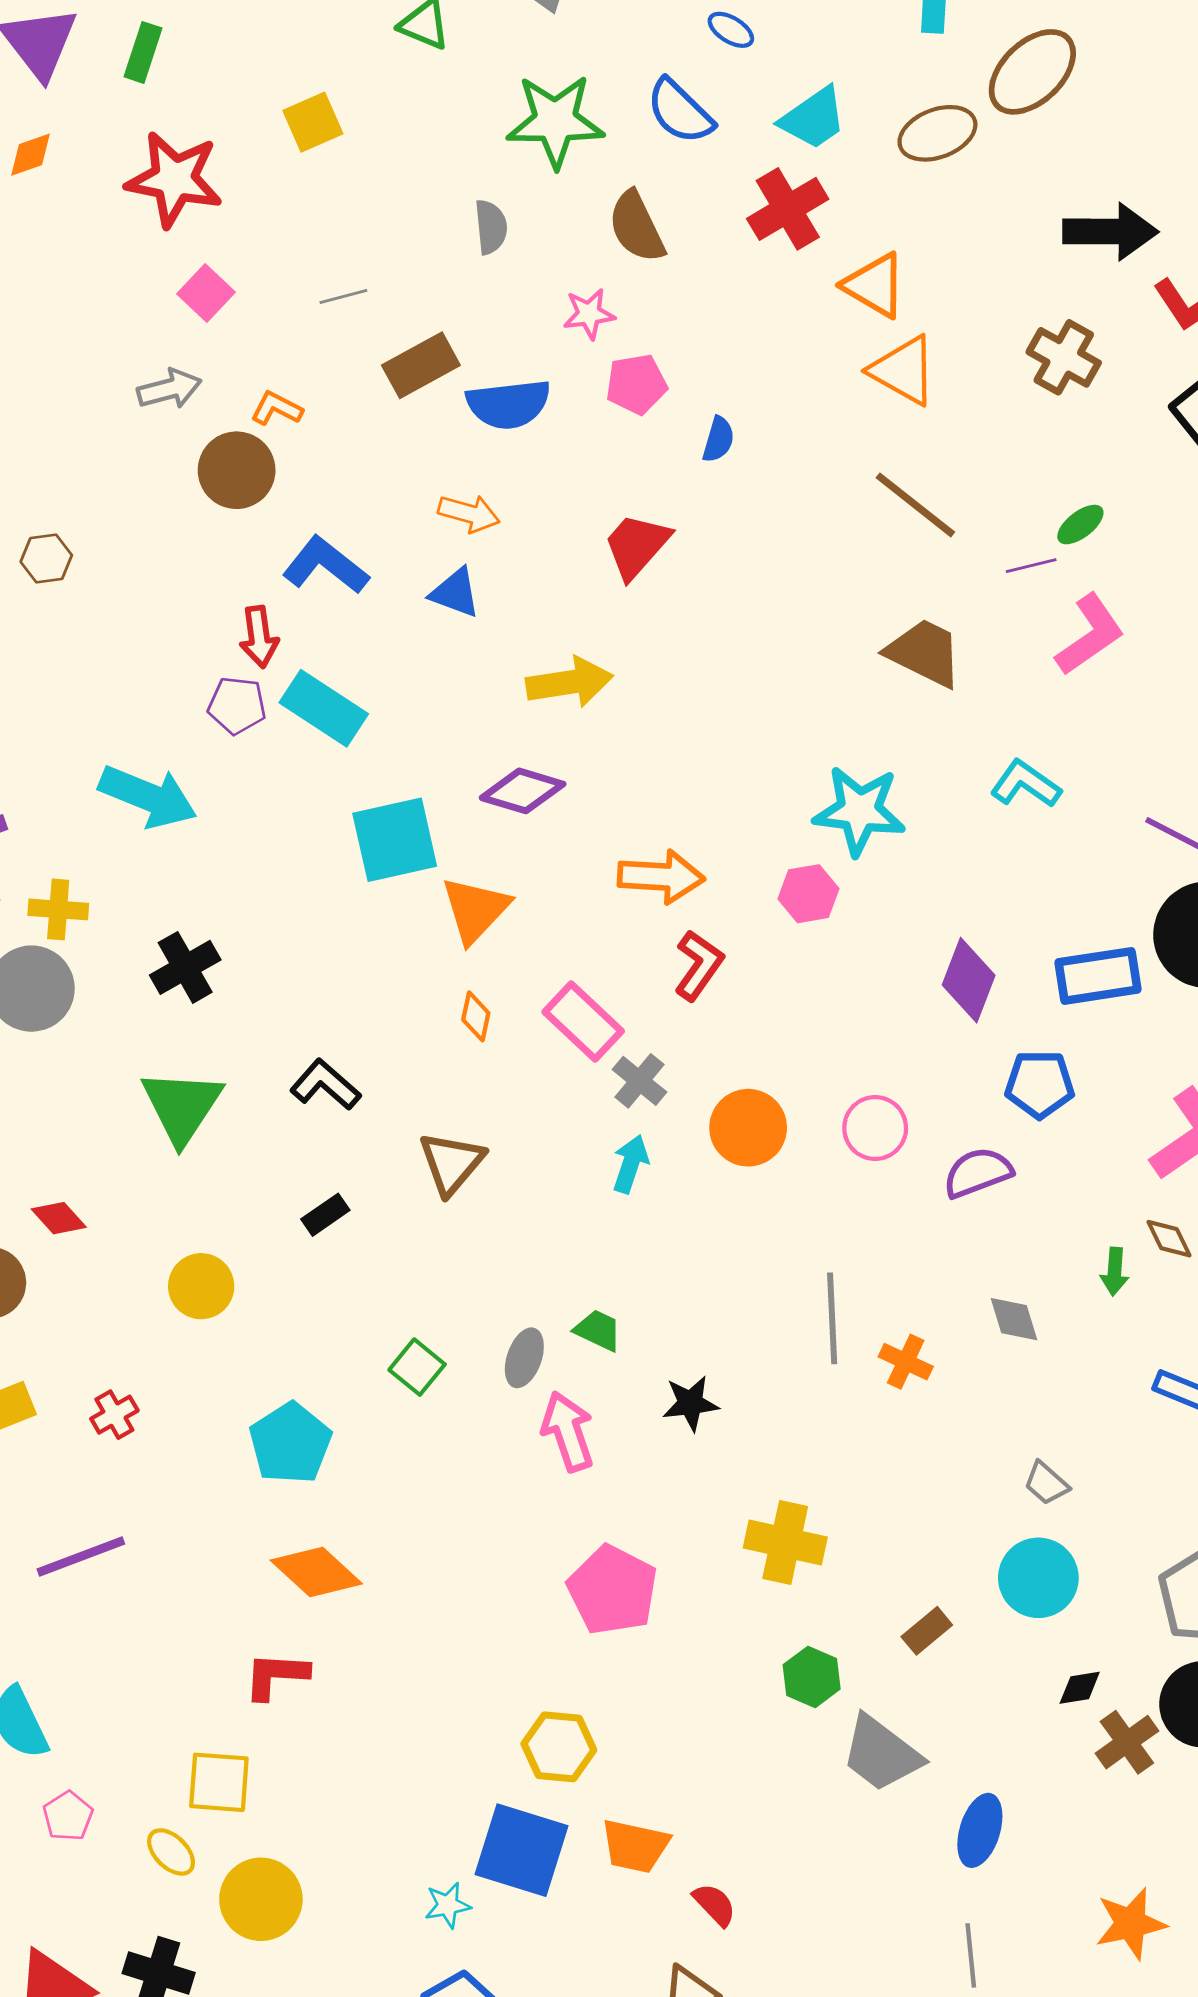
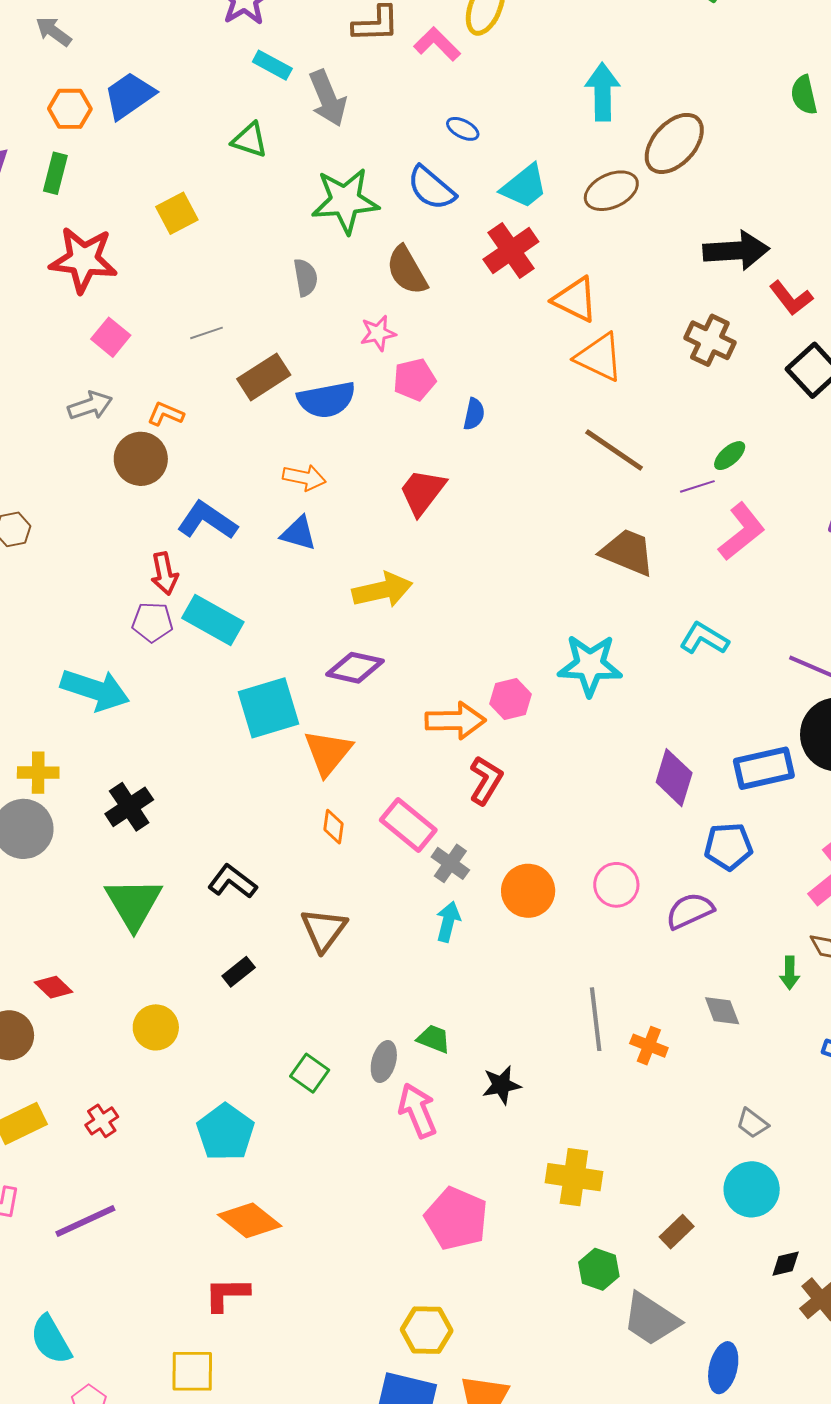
pink hexagon: (808, 894) -> (511, 699), moved

